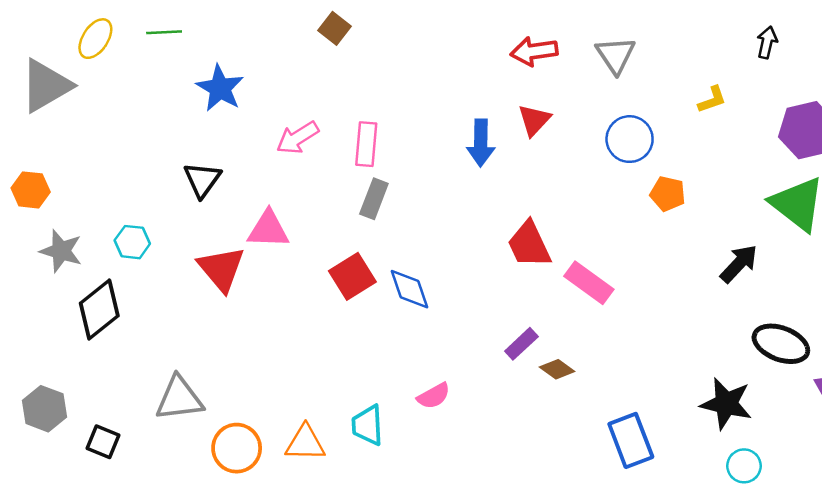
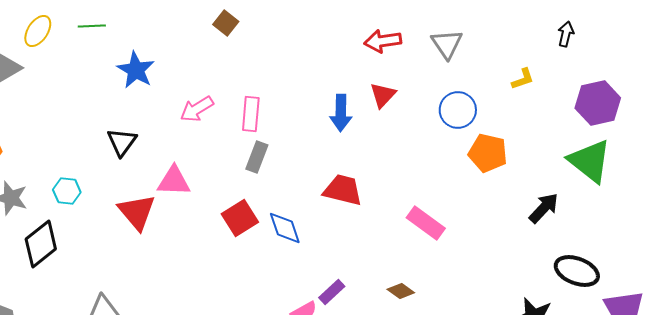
orange pentagon: (668, 194) -> (488, 153), size x1.4
red trapezoid: (529, 245) -> (343, 190), moved, turned 129
purple rectangle: (521, 344) -> (332, 292), moved

